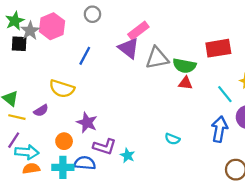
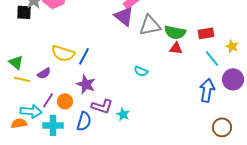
red rectangle: (218, 48) -> (206, 33), moved, size x0.7
blue line: (85, 56) -> (84, 56), moved
cyan semicircle: (172, 139) -> (141, 71), moved
purple line: (14, 140) -> (48, 100), moved
blue semicircle: (85, 163) -> (84, 121), turned 102
cyan cross: (63, 167) -> (53, 125), moved
orange semicircle: (31, 169) -> (19, 123), moved

